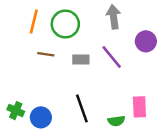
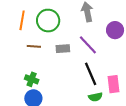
black line: (82, 108) -> (91, 74), moved
green cross: (16, 111) -> (32, 79), moved

